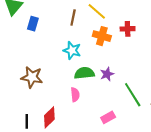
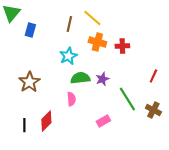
red cross: (128, 29) -> (122, 46), moved
cyan star: (72, 50) -> (68, 56), turned 30
brown star: (32, 77) -> (29, 82), turned 30

